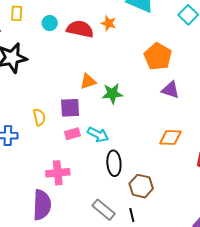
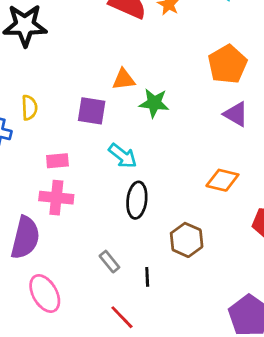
yellow semicircle: (39, 117) -> (29, 108), moved
pink rectangle: (72, 134) -> (57, 161), moved
brown hexagon: (141, 186) -> (187, 240), moved
gray rectangle: (104, 210) -> (109, 262), size x0.7

